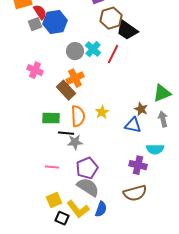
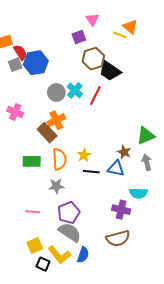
black line: (66, 133) -> (91, 172), moved

